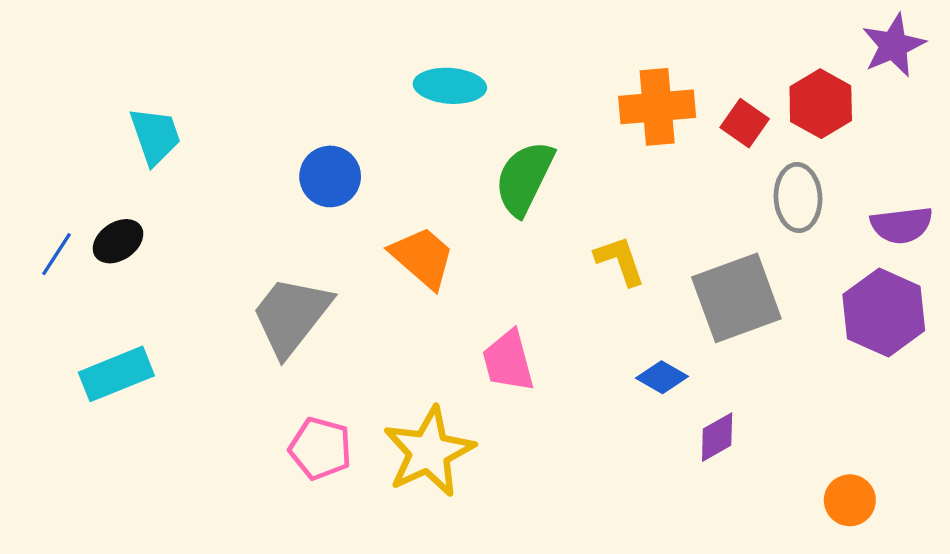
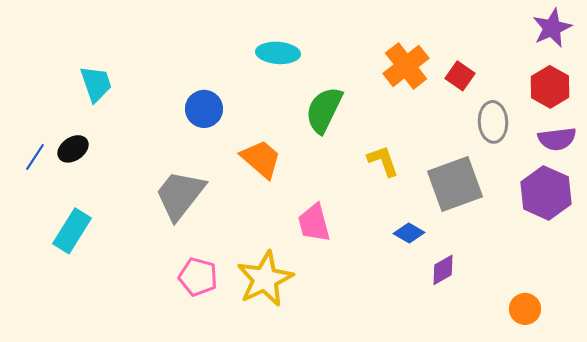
red hexagon: (821, 104) -> (550, 87), moved
orange cross: (657, 107) -> (406, 66), turned -33
cyan rectangle: (116, 374) -> (72, 231), turned -36

